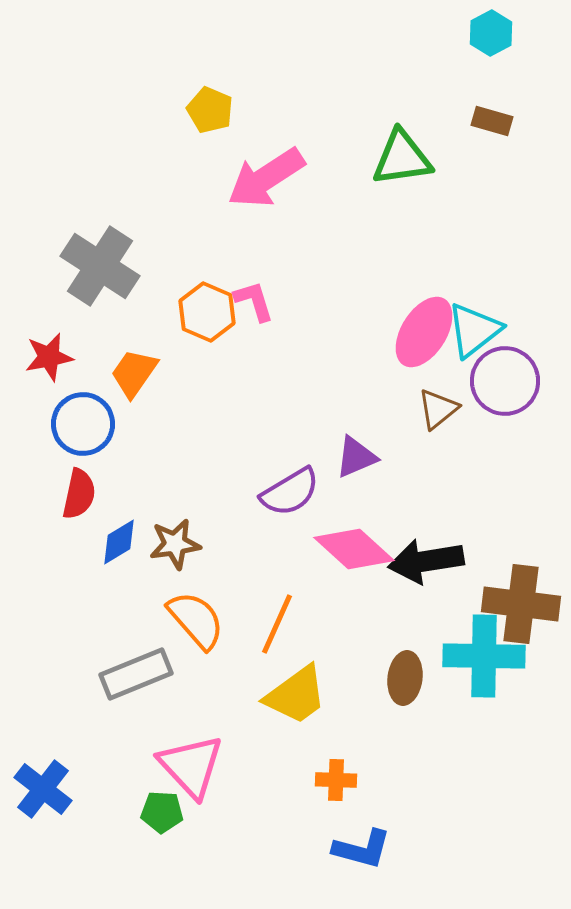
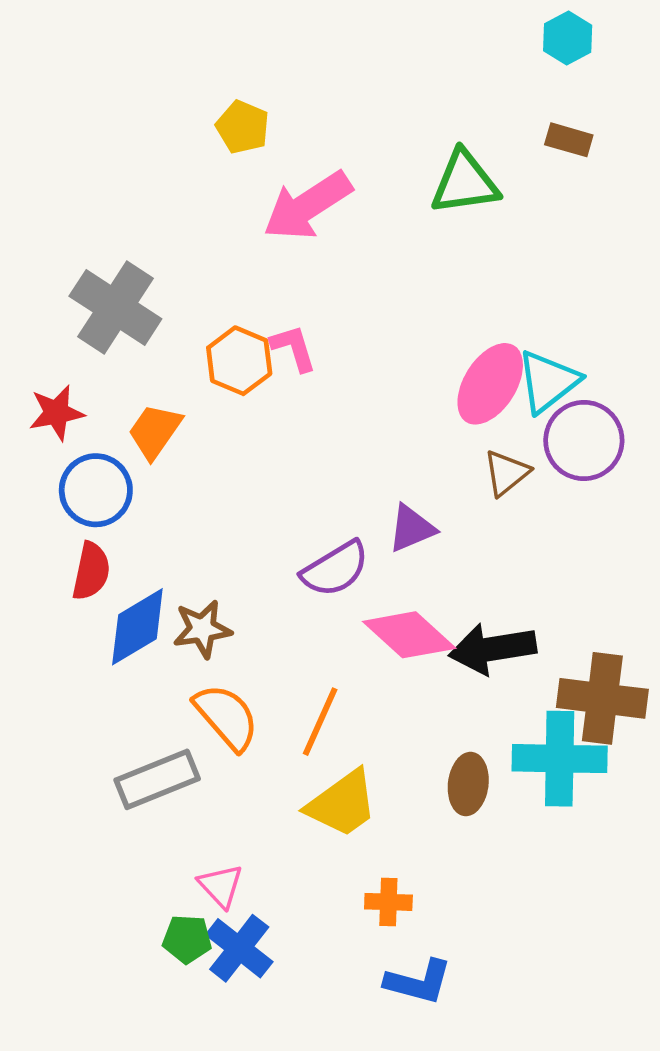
blue diamond: (119, 542) -> (137, 627), size x1.5
pink triangle: (191, 766) -> (221, 886), size x0.6
blue cross: (43, 789) -> (239, 948), moved

